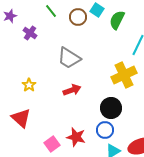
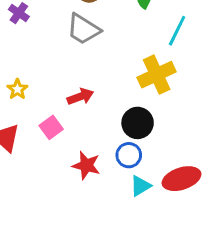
gray trapezoid: (69, 58) -> (83, 29), moved
pink square: (52, 144) -> (51, 127), moved

